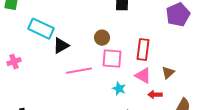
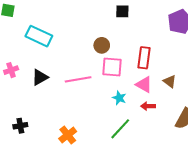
black triangle: (61, 46) -> (40, 77), moved
brown triangle: (168, 73) -> (170, 81), turned -40
red arrow: (155, 95) -> (148, 106), moved

